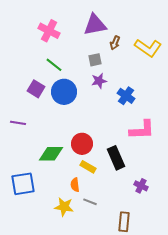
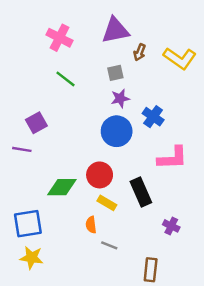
purple square: (36, 89) -> (36, 123), moved, turned 30
blue circle: (64, 92) -> (117, 131), moved
yellow star: (64, 207) -> (32, 258), moved

